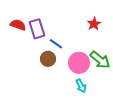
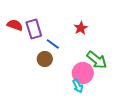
red star: (94, 24) -> (81, 28), moved
pink circle: (79, 63) -> (83, 73), moved

